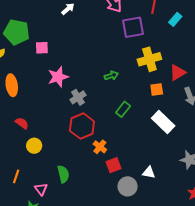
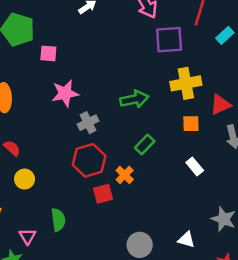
green arrow: (111, 76) -> (134, 99), size x1.5
white rectangle: (163, 122) -> (195, 166), size x0.6
orange cross: (100, 147) -> (125, 175), moved
red square: (113, 165) -> (103, 194), moved
white triangle: (149, 172) -> (186, 240), moved

